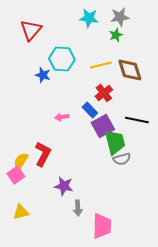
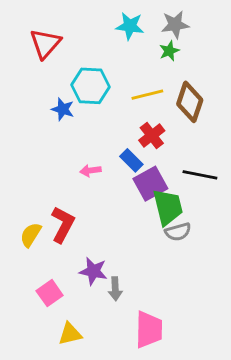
brown diamond: (130, 70) -> (190, 102), turned 36
pink square: (16, 175) -> (50, 293), moved
gray arrow: (78, 208) -> (115, 289), moved
yellow triangle: (21, 212) -> (70, 334), moved

